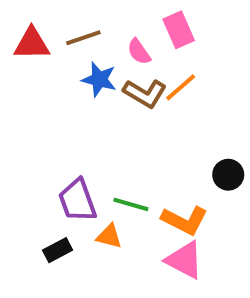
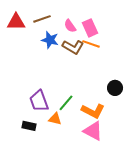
pink rectangle: (179, 30) -> (90, 28), moved
orange line: (181, 87) -> (91, 44), turned 60
green line: (131, 204) -> (66, 103), turned -66
black rectangle: (58, 250) -> (29, 126), turned 40

